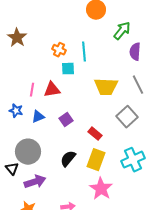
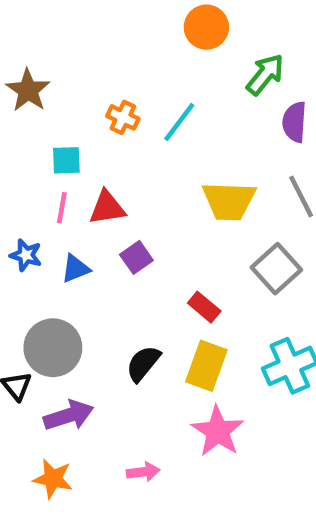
cyan line: (84, 52) -> (179, 122), turned 42
cyan square: (68, 69) -> (66, 160), moved
purple square: (66, 120) -> (136, 257), moved

